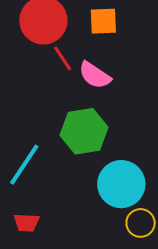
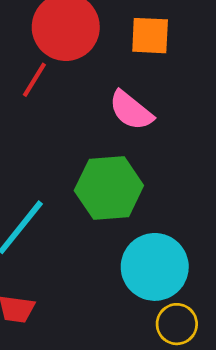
red line: (63, 58) -> (34, 80), moved, turned 60

